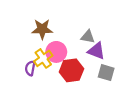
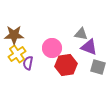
brown star: (42, 29) -> (14, 35), moved
yellow cross: (43, 58) -> (17, 54), moved

